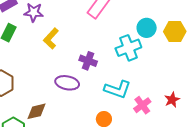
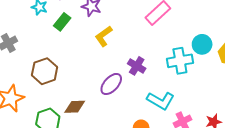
purple ellipse: (67, 83) -> (111, 84), turned -70

